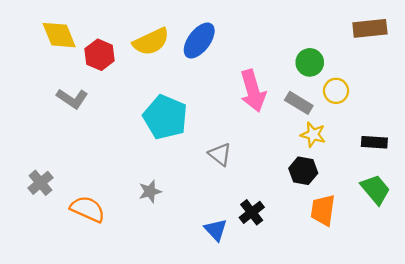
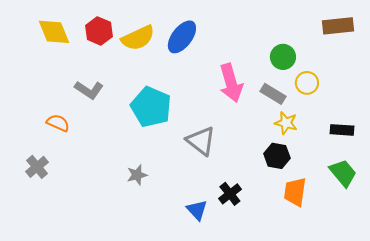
red hexagon: (100, 55) -> (99, 31), moved
gray L-shape: (72, 99) -> (89, 90), moved
gray triangle: (220, 154) -> (201, 141), size x1.4
orange semicircle: (88, 209) -> (58, 123), moved, size x0.7

